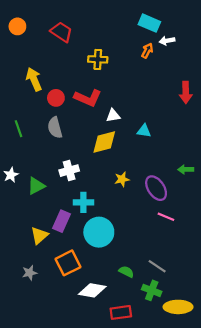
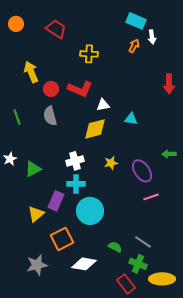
white arrow: (167, 41) -> (152, 37), turned -88
white cross: (69, 171) -> (75, 161), moved
pink line: (166, 217) -> (151, 197), turned -42
gray star: (30, 273) -> (37, 265), moved, size x1.5
red rectangle: (121, 312) -> (126, 284), moved, turned 60

